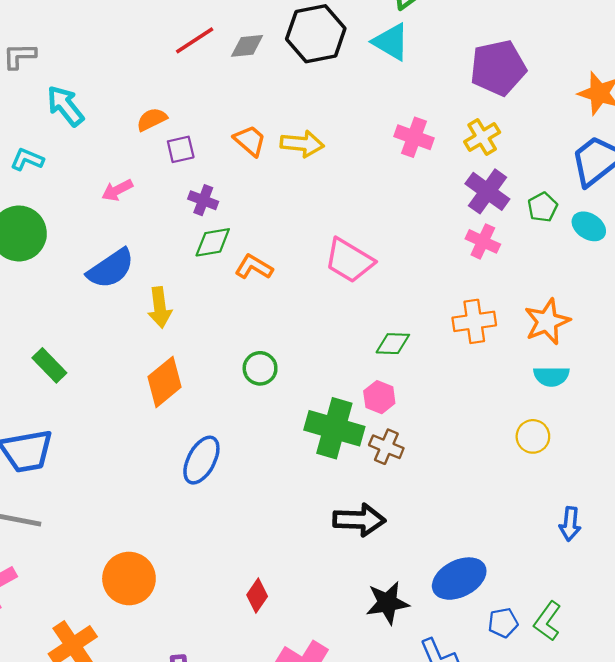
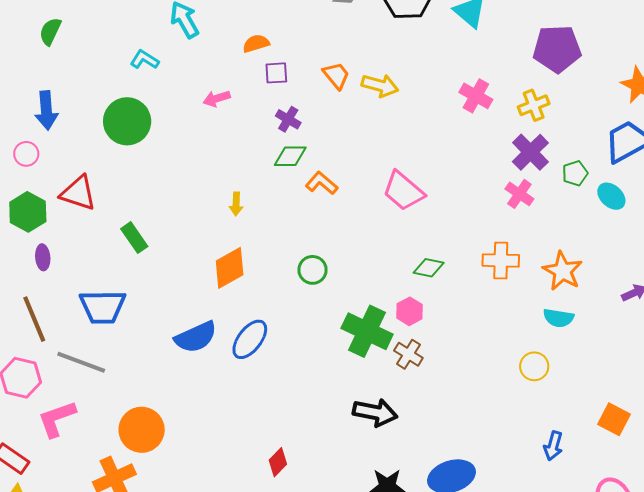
blue semicircle: (111, 269) -> (196, 337), moved
yellow arrow: (160, 307) -> (236, 204), size x0.7
orange star: (547, 322) -> (563, 271), turned -30
orange circle: (129, 579) -> (142, 430), moved

